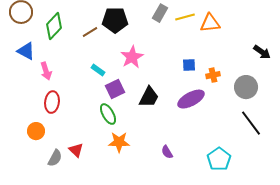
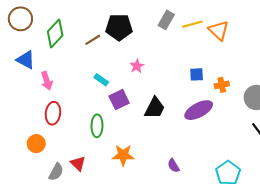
orange triangle: (210, 23) -> (219, 30), turned 50
pink star: (132, 57) -> (137, 66), size x0.6
green ellipse: (108, 114) -> (97, 126), moved, turned 30

